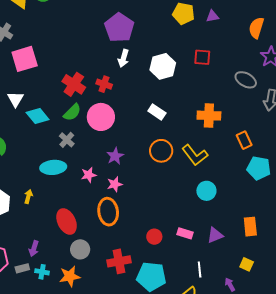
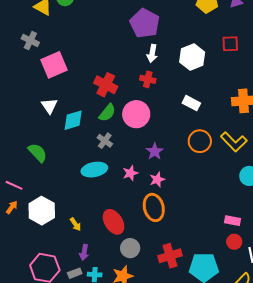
red cross: (104, 84) -> (148, 79), moved
cyan diamond: (38, 116) -> (73, 120), turned -60
yellow arrow: (28, 197) -> (75, 224), moved, turned 136
red circle: (154, 237) -> (234, 242), moved

